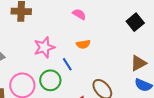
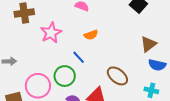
pink star: (44, 47) -> (51, 33), moved

